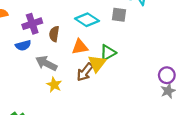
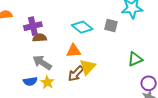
brown semicircle: (54, 34) -> (40, 38), moved, turned 72
blue semicircle: (23, 45) -> (30, 81), moved
green triangle: (108, 53) -> (135, 59), moved

